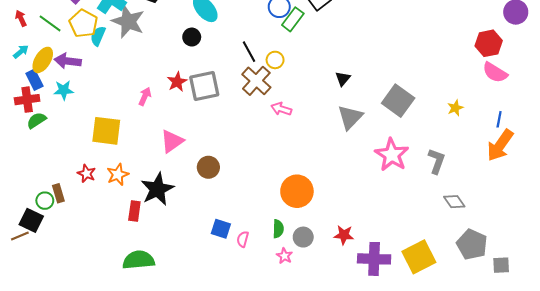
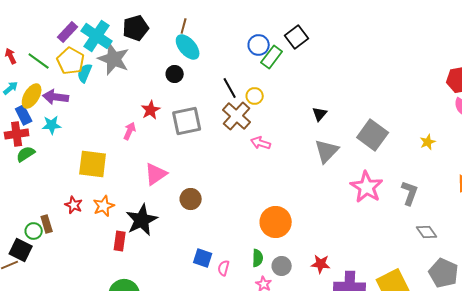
red star: (177, 82) -> (151, 110), moved

